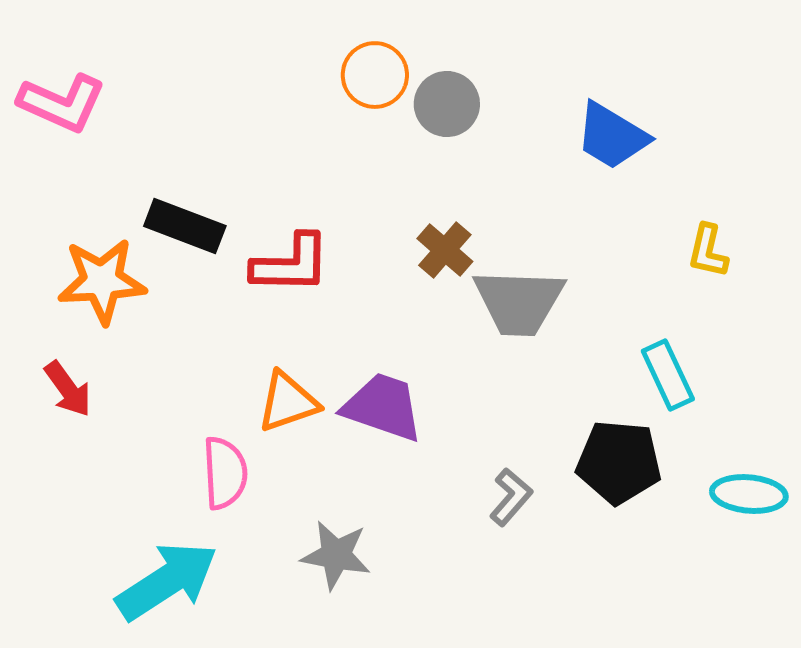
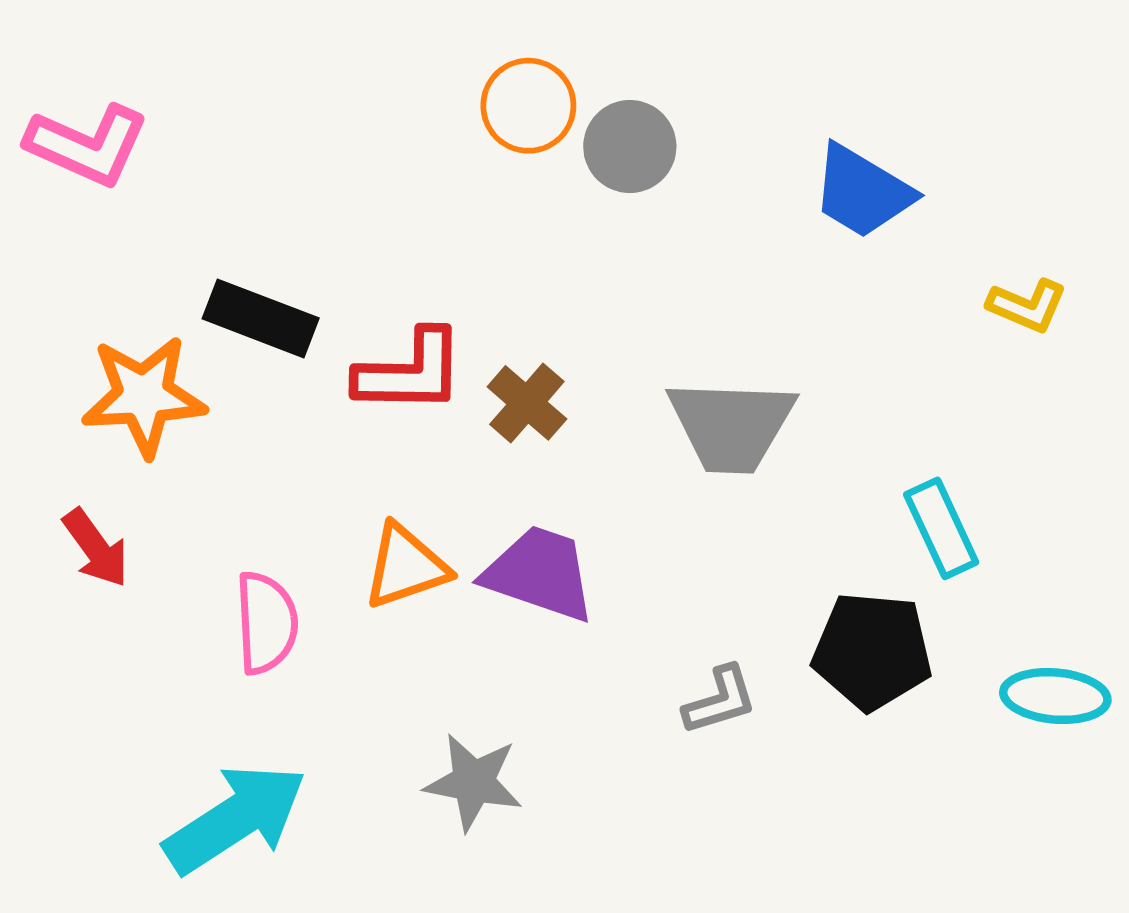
brown cross: (445, 250) -> (527, 403), moved
yellow L-shape: (708, 251) -> (1027, 306), moved, turned -80
pink semicircle: (225, 473) -> (266, 623), moved
gray L-shape: (511, 497) -> (720, 700), turned 32

